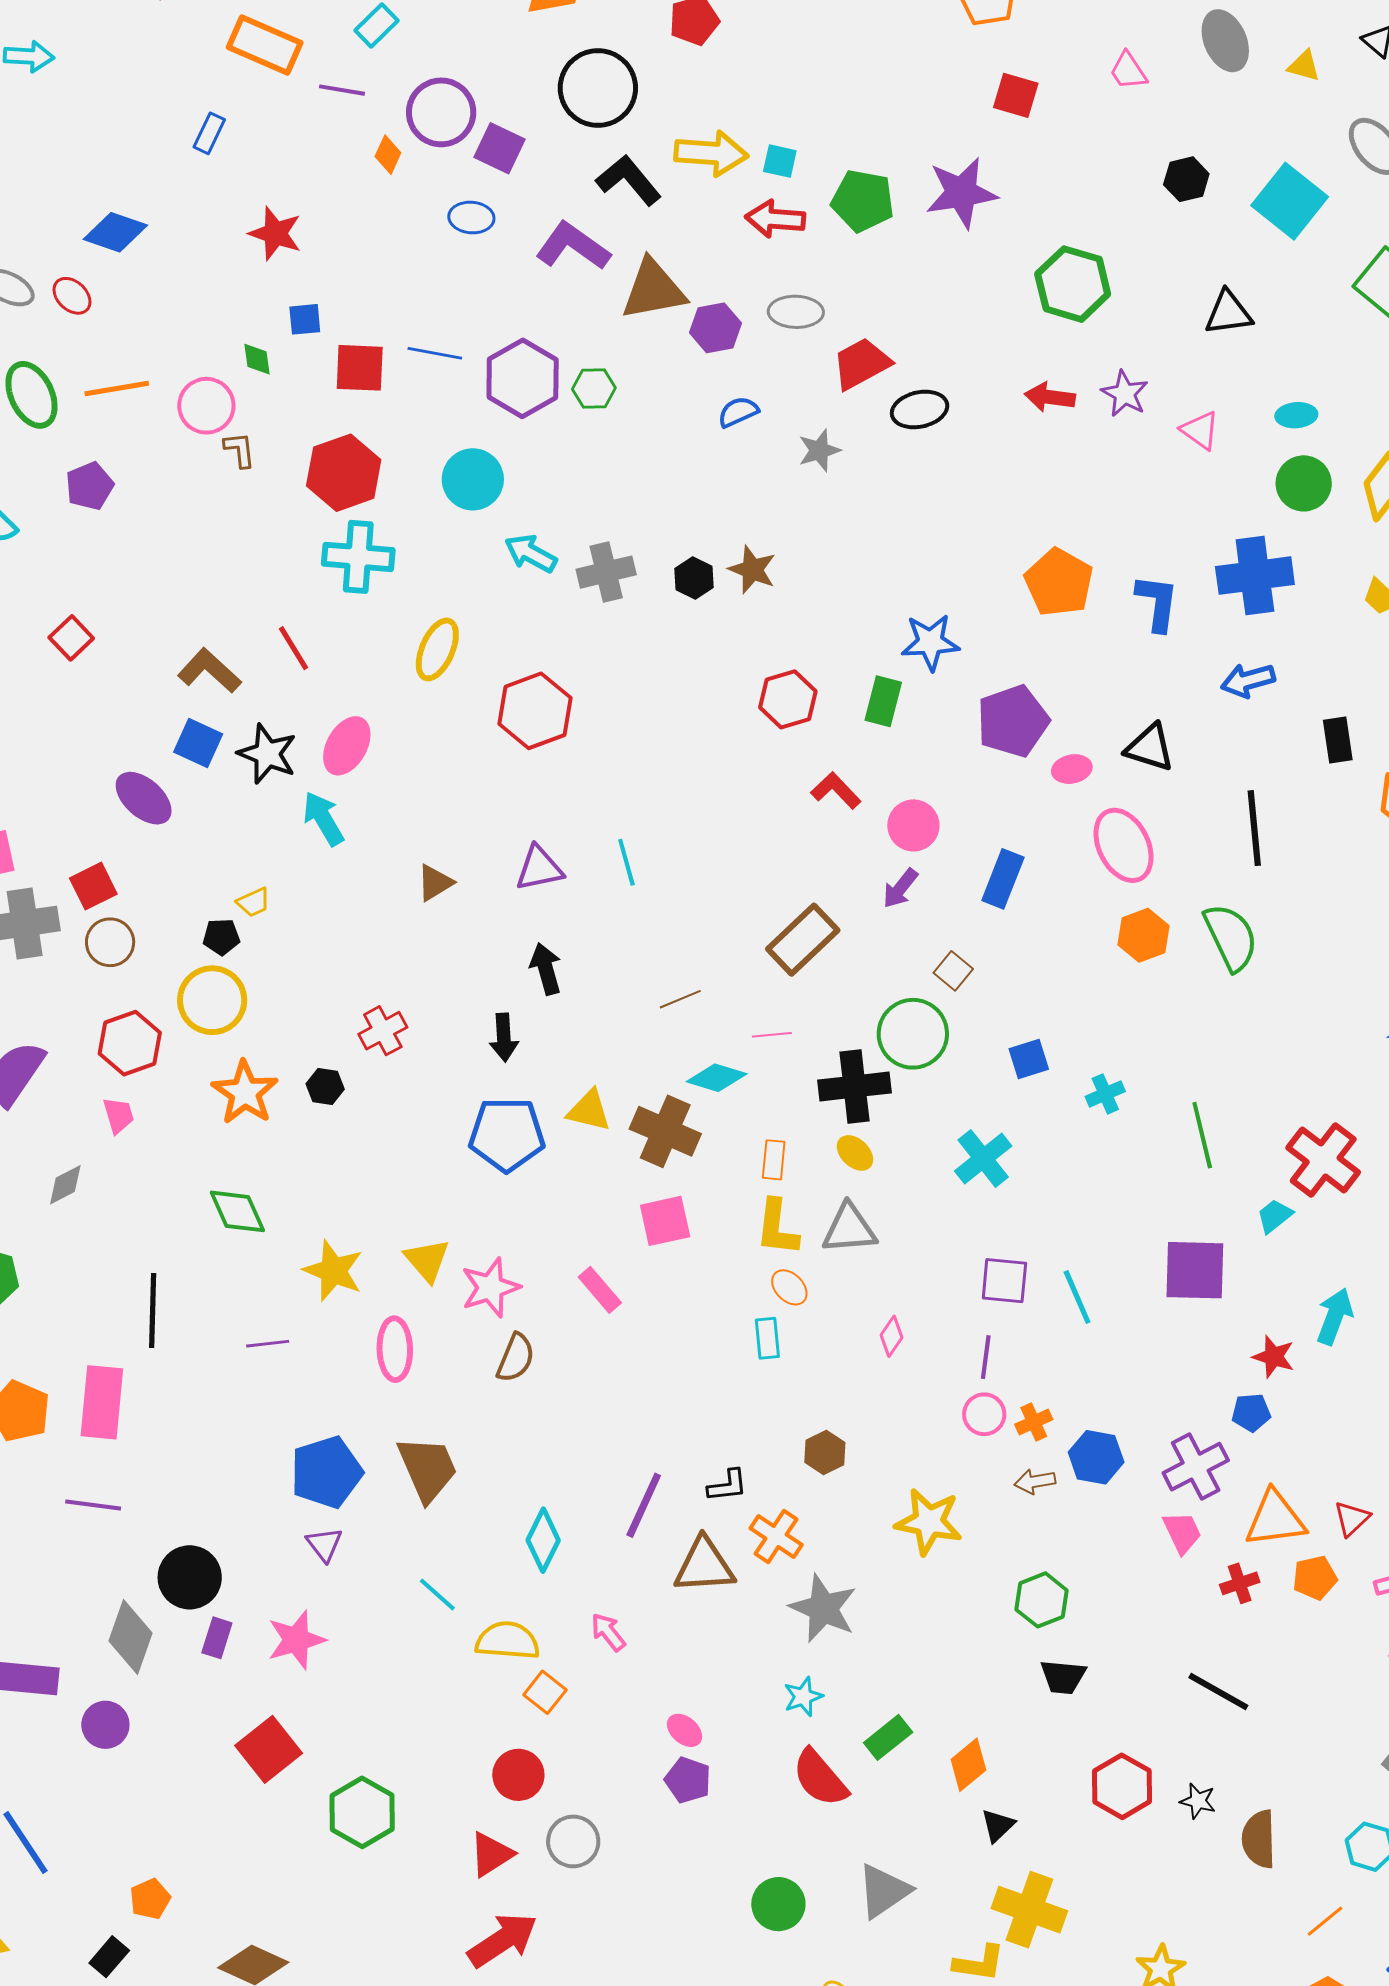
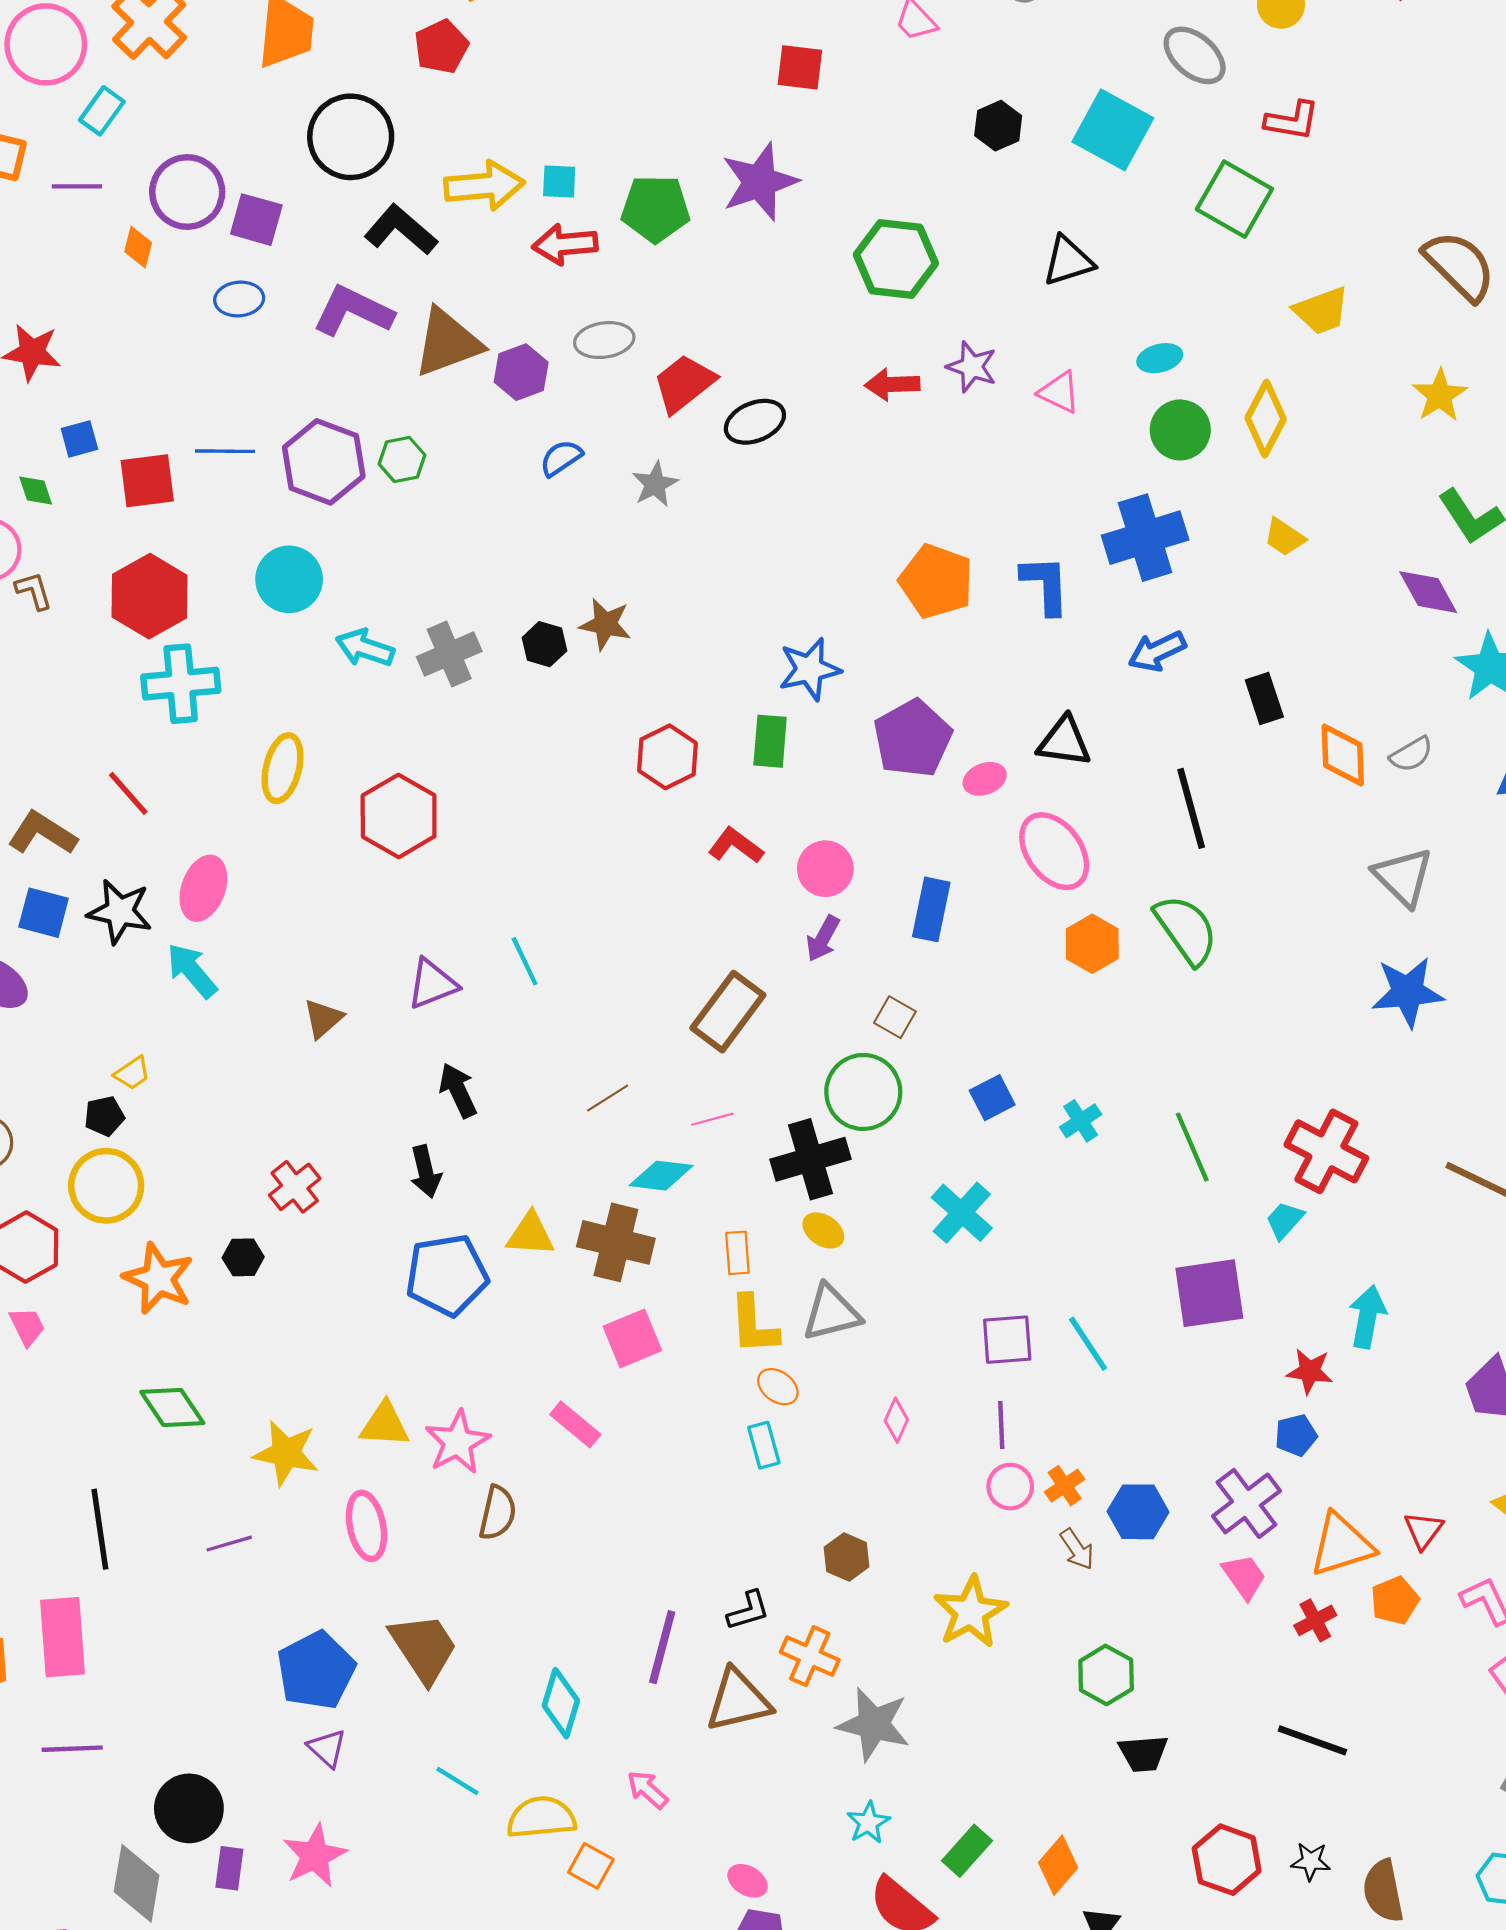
yellow triangle: (427, 1260) -> (385, 1425), turned -36
brown arrow: (1035, 1481) -> (1077, 1549), turned -105
yellow star: (929, 1522) -> (971, 1612), turned -30

